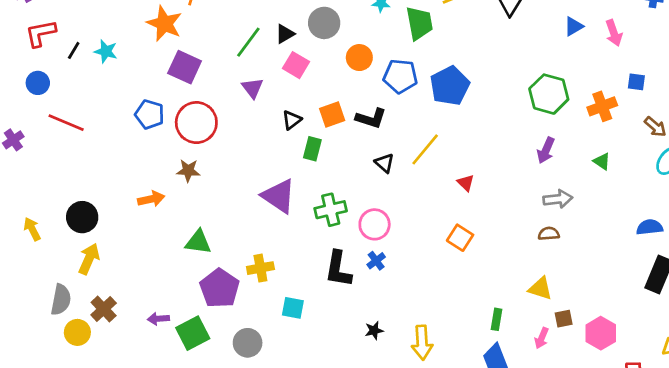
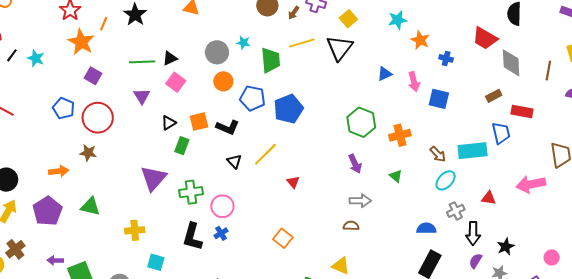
gray circle: (324, 23) -> (217, 52), moved
green line: (248, 42) -> (142, 62), turned 45
purple square: (185, 67) -> (93, 76), size x0.7
blue square: (636, 82) -> (439, 99), moved, size x1.5
purple arrow: (546, 150) -> (355, 164), turned -54
purple triangle: (279, 196) -> (153, 178), turned 32
orange square: (460, 238) -> (283, 238), moved
purple pentagon: (220, 288) -> (47, 211), moved

